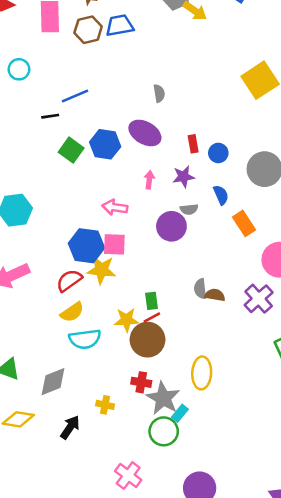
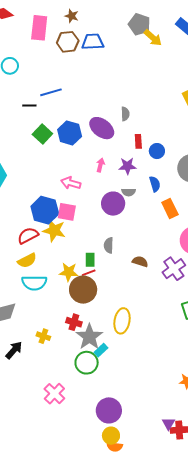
gray semicircle: (159, 93) -> (125, 114), moved
gray semicircle: (200, 289) -> (109, 245), moved

